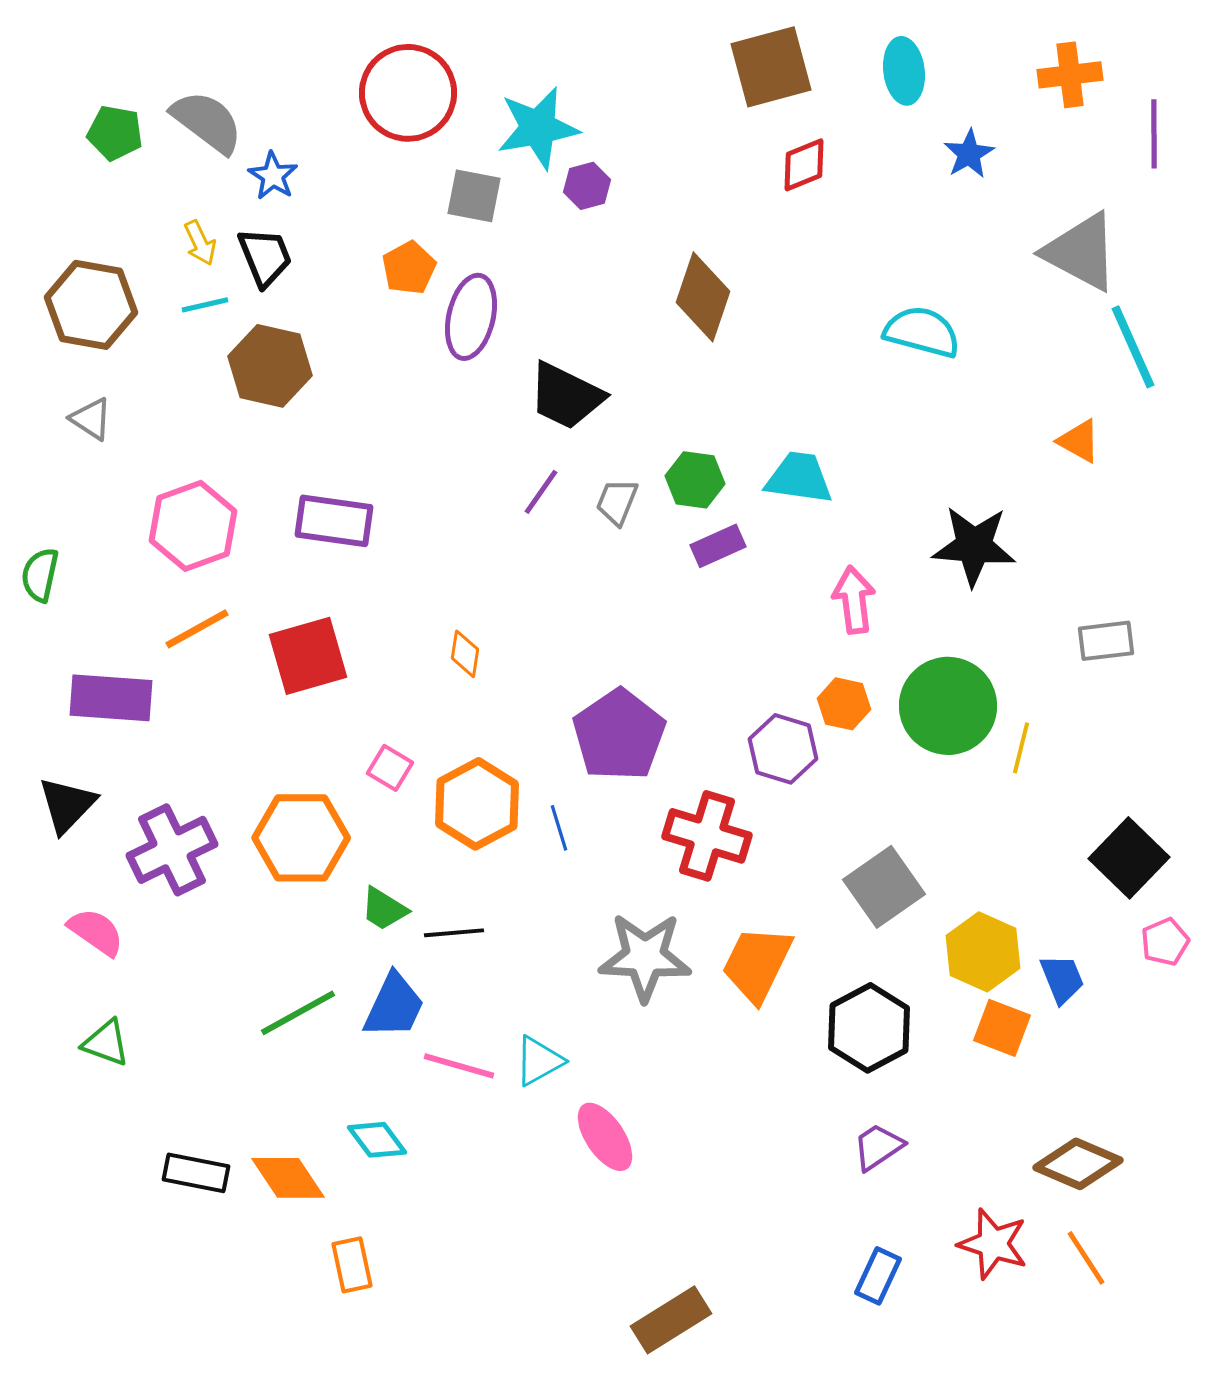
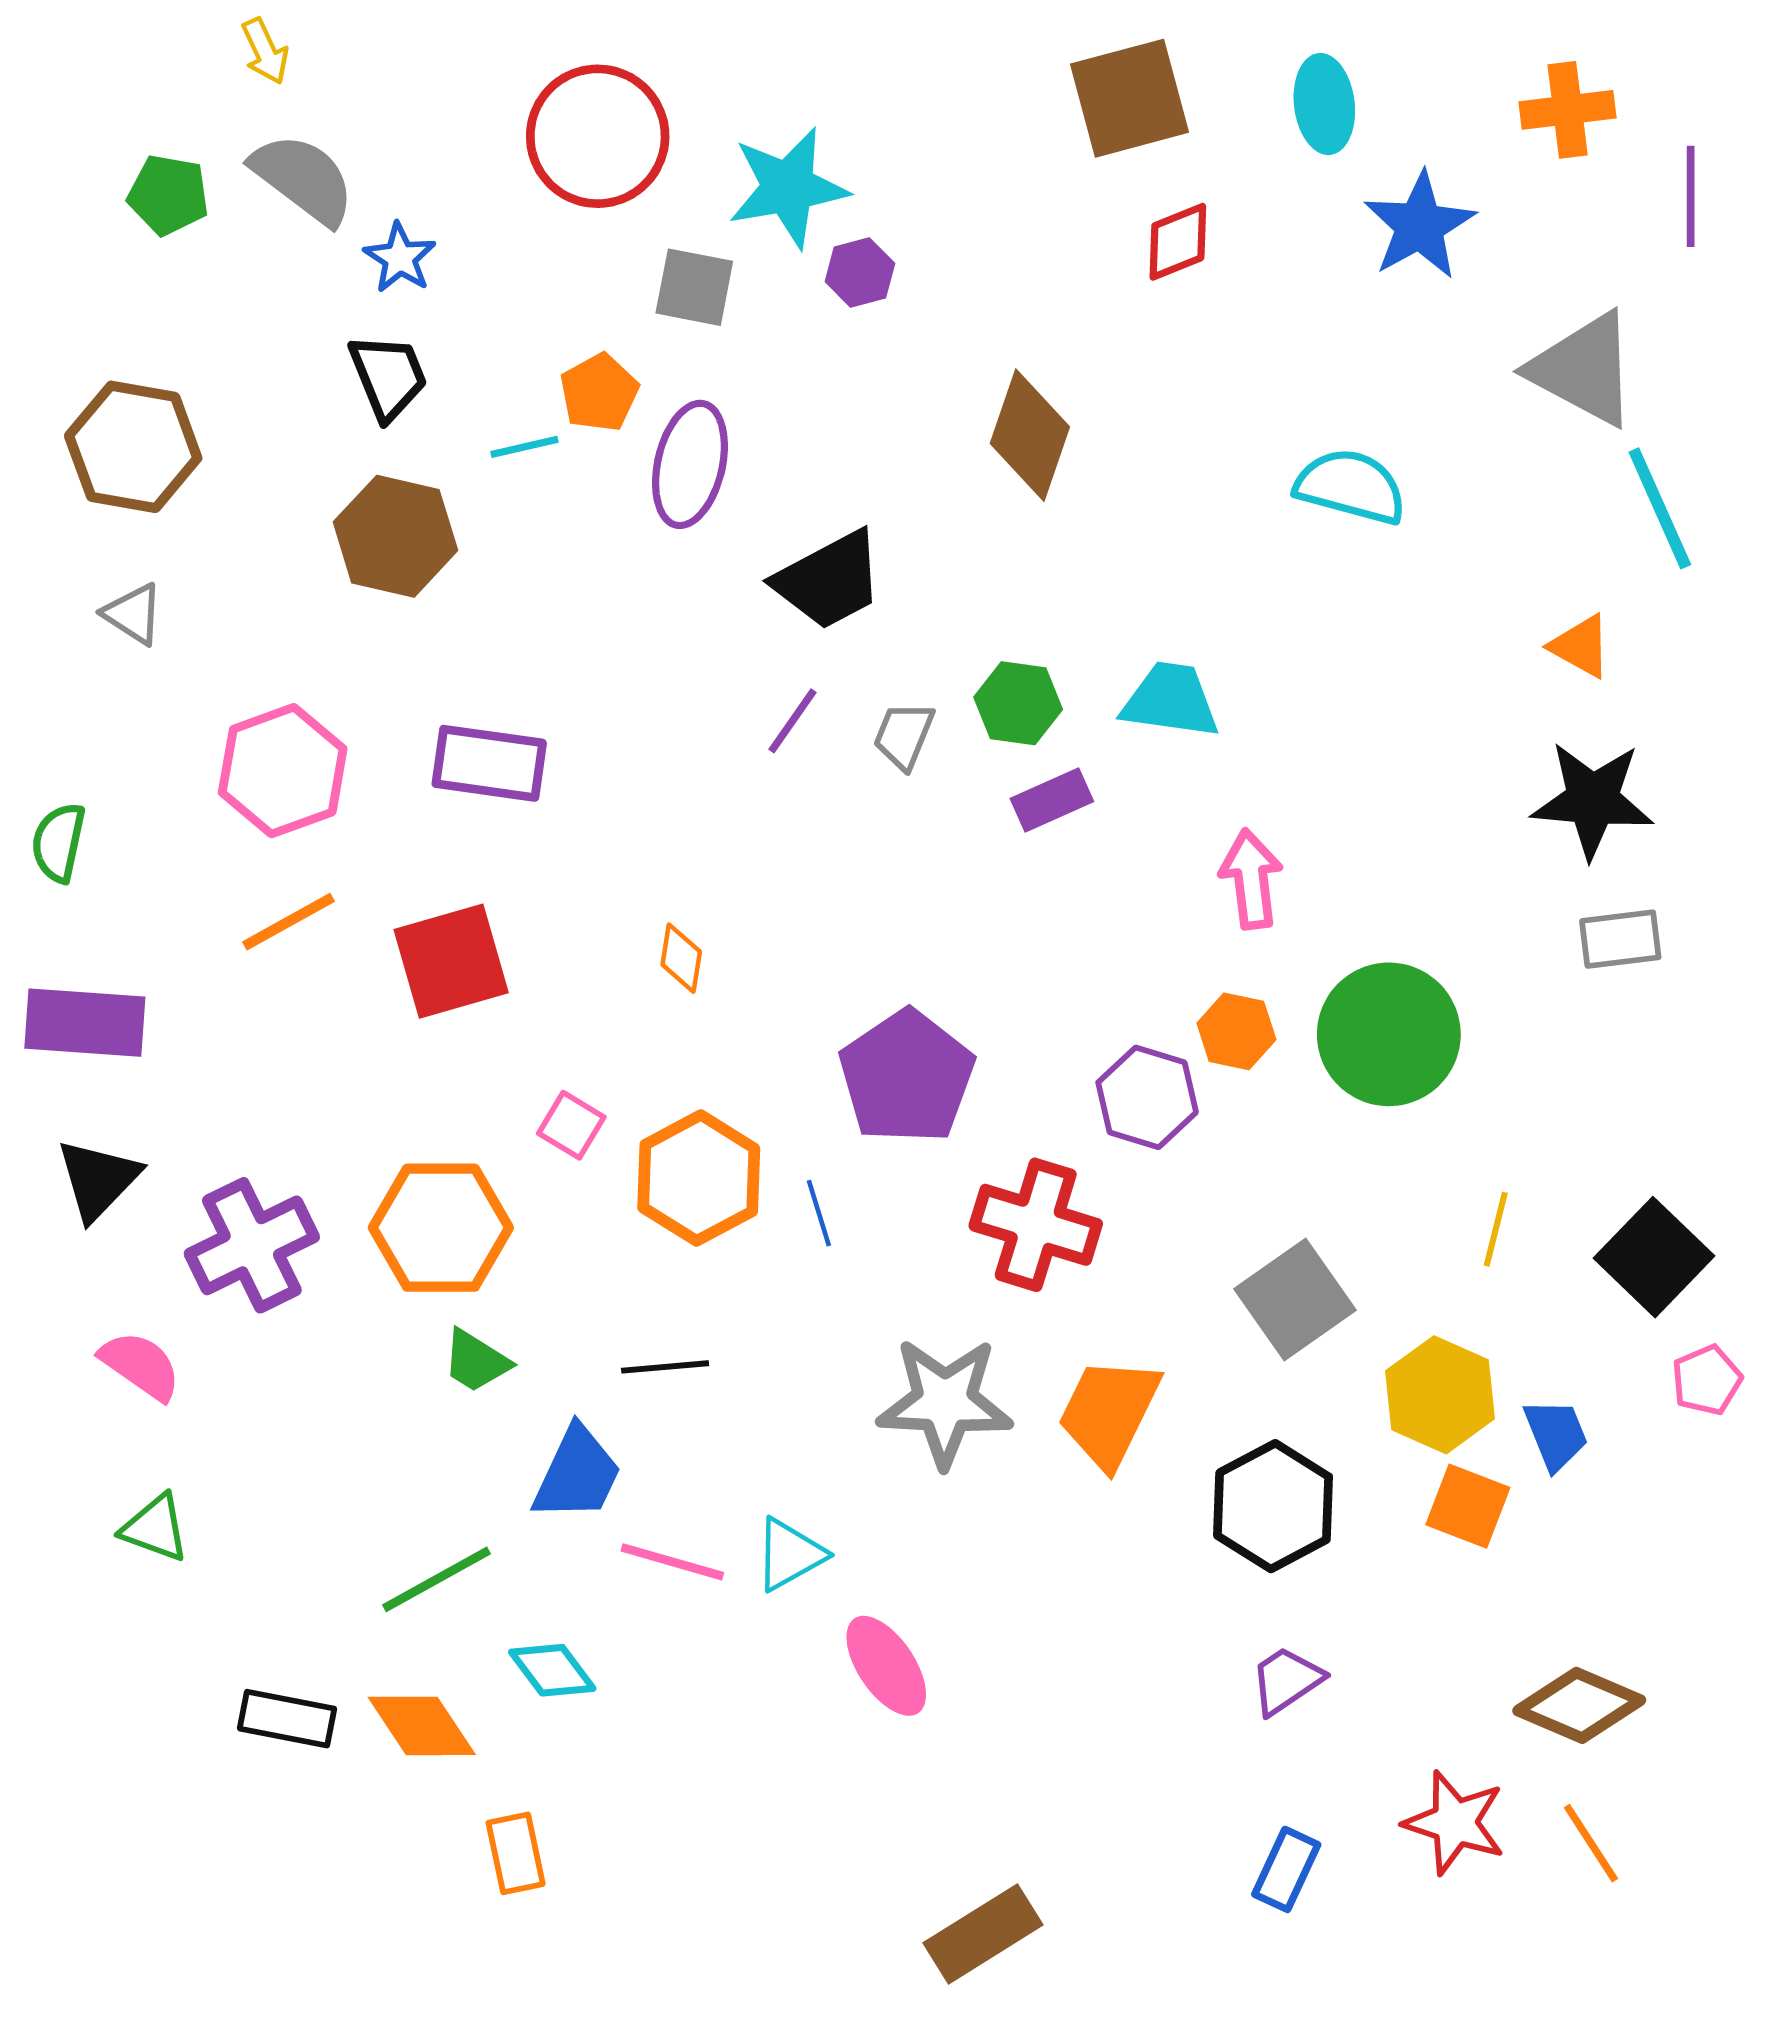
blue star: (969, 154) -> (1420, 226), size x1.5
yellow arrow: (200, 243) -> (265, 51), moved
cyan line: (205, 305) -> (524, 447), moved
black trapezoid: (566, 396) -> (829, 580), turned -54
black star: (974, 546) -> (1592, 800), moved
purple rectangle: (111, 698) -> (85, 1023), moved
yellow line: (1021, 748) -> (1496, 1229), moved
green trapezoid: (384, 909) -> (476, 1361), moved
green line: (298, 1013) -> (436, 1579), moved

